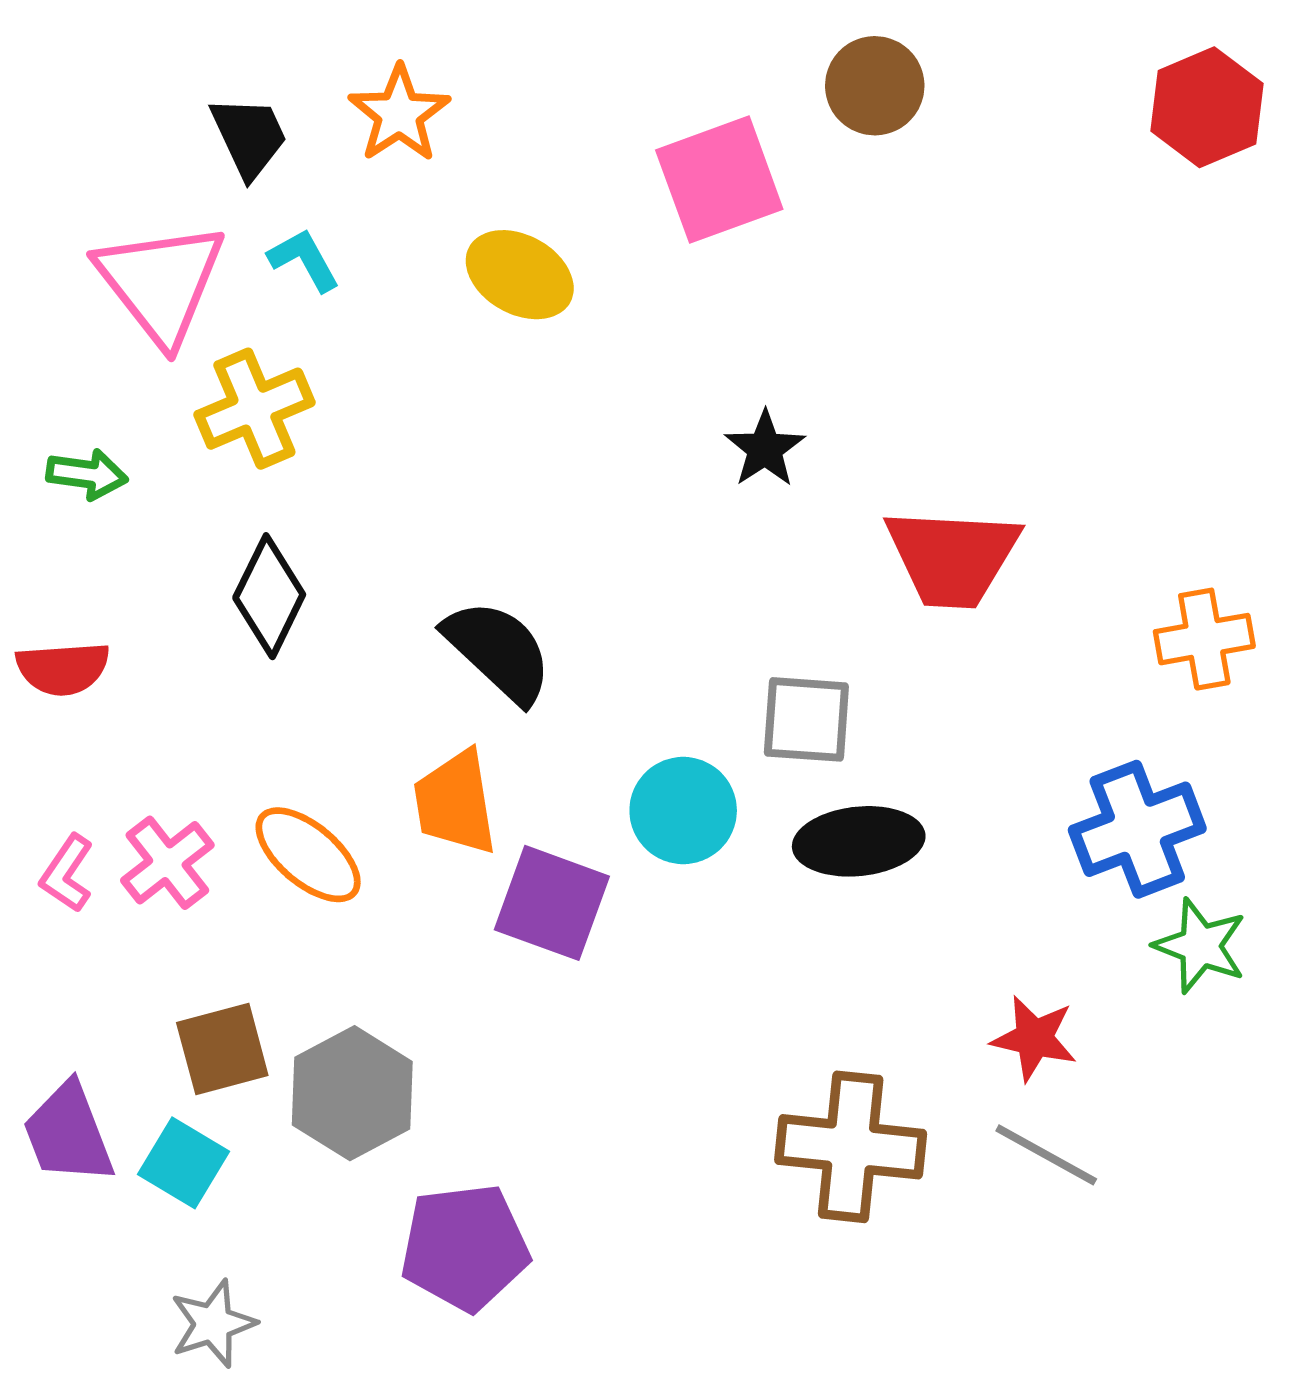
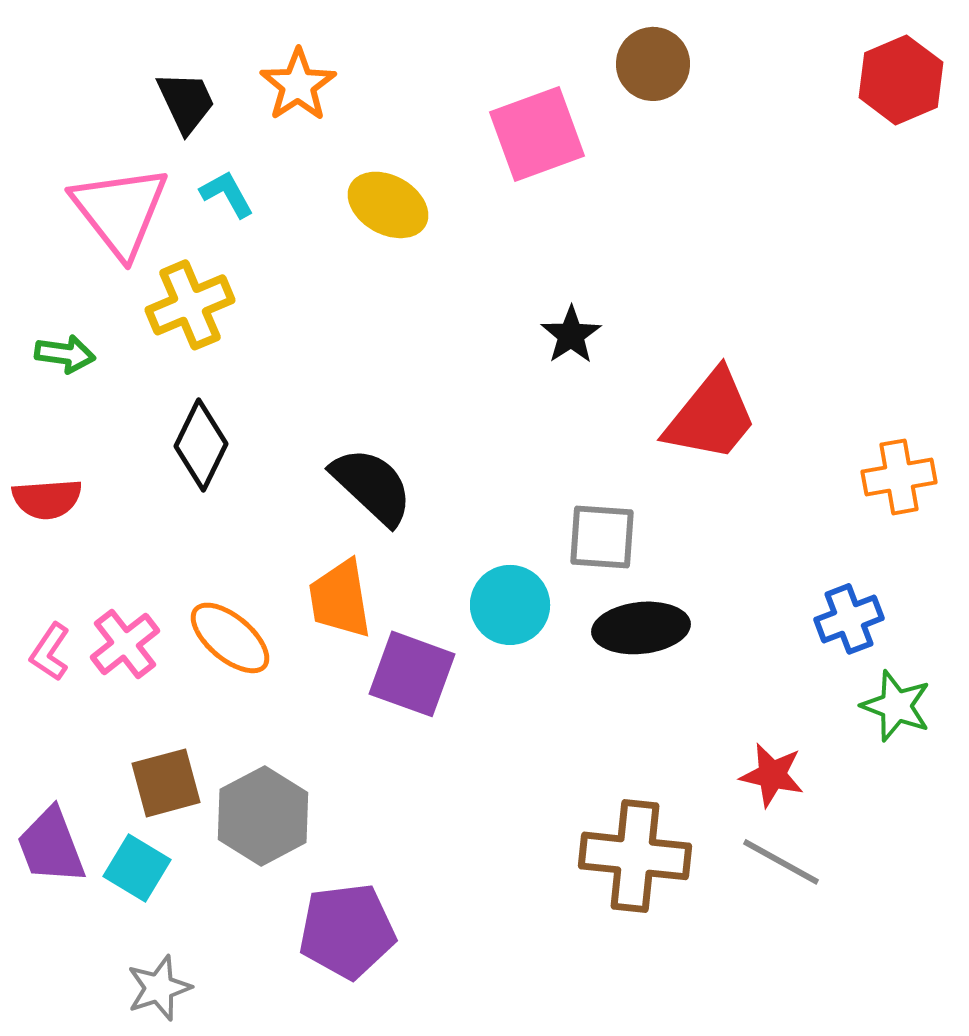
red trapezoid: (952, 557) -> (711, 416), turned -54
blue cross: (1137, 829) -> (849, 619), size x0.7

